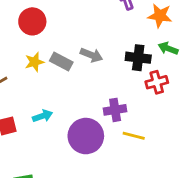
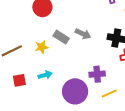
yellow star: (34, 62) -> (42, 47), moved
yellow line: (134, 136) -> (109, 94), turned -42

